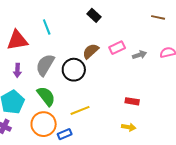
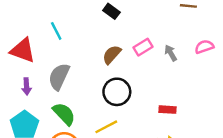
red triangle: (17, 40) -> (23, 50), turned 35
gray arrow: (139, 55) -> (171, 53), turned -96
black circle: (74, 70) -> (117, 92), moved

